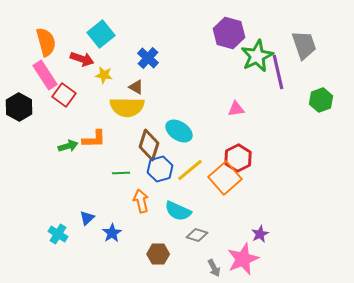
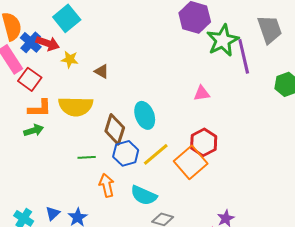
blue cross: (148, 58) -> (31, 42), moved
yellow semicircle: (127, 107) -> (76, 106), moved
cyan ellipse: (179, 131) -> (145, 115), turned 36
orange L-shape: (94, 139) -> (40, 108), moved
blue triangle: (87, 218) -> (53, 213), moved

